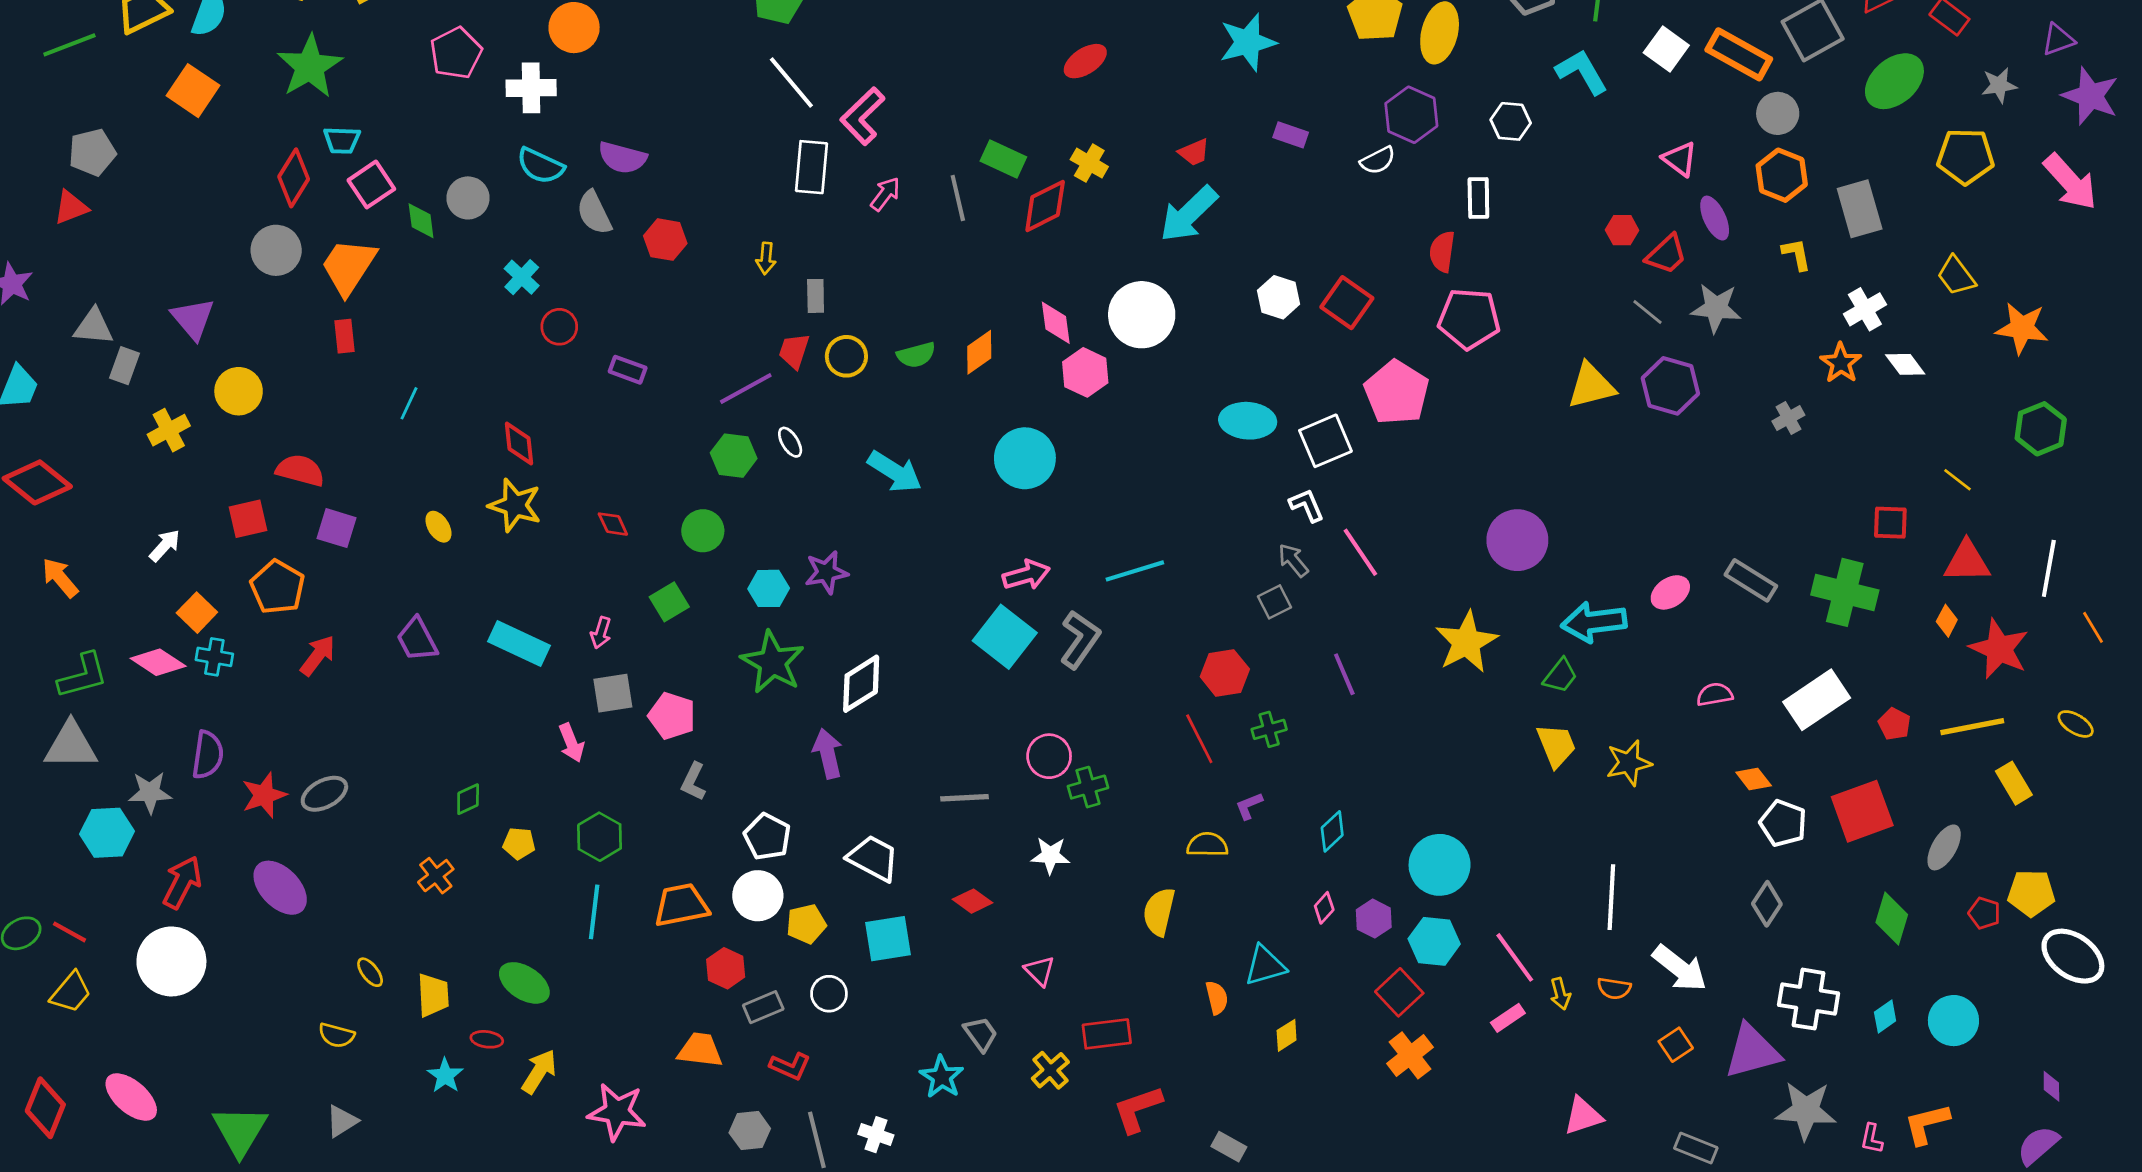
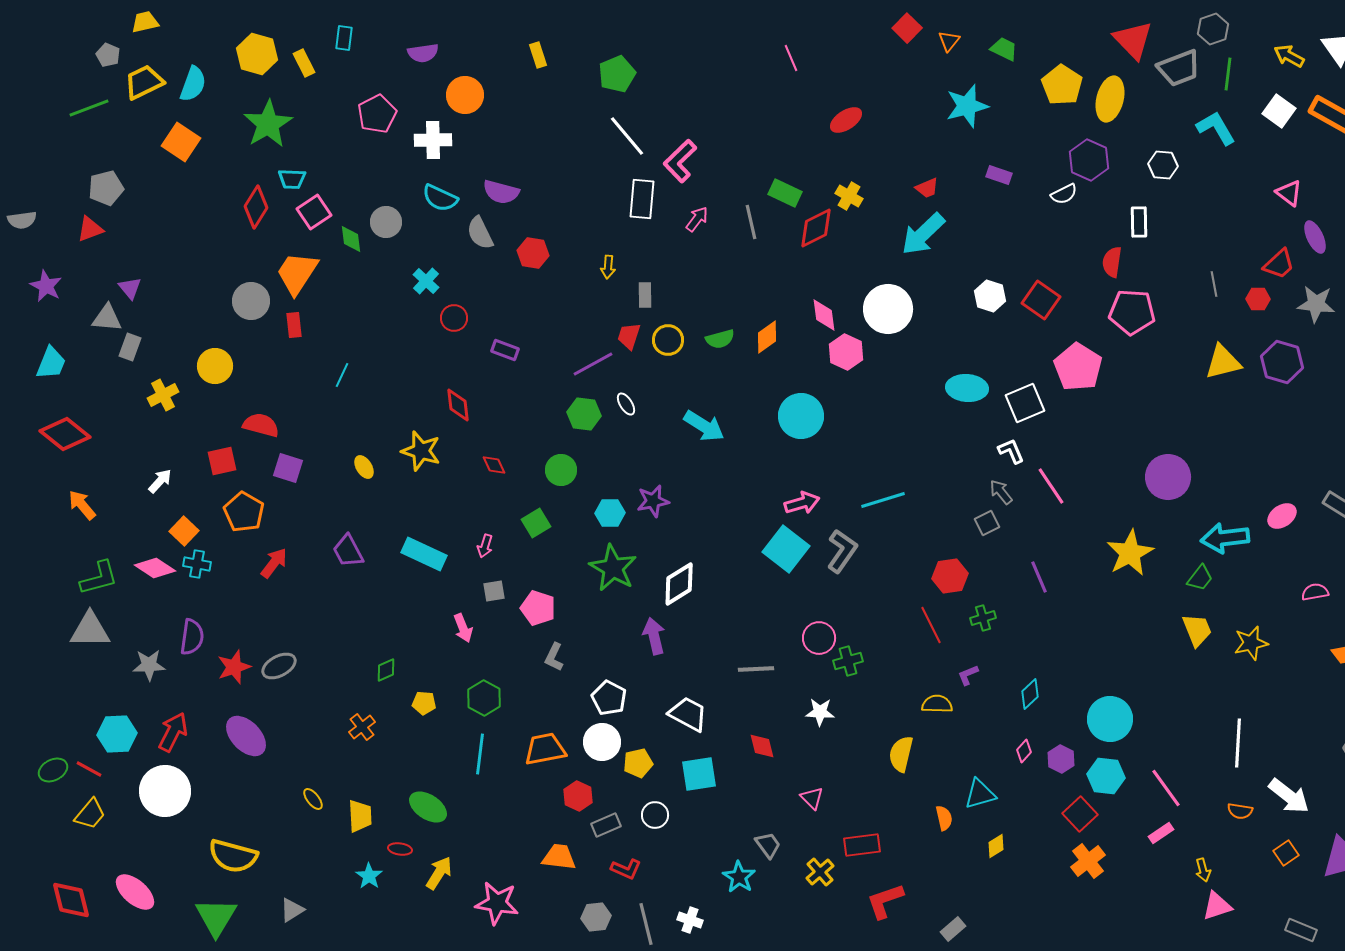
red hexagon: (1622, 230) -> (1258, 299), moved
gray circle: (276, 250) -> (251, 301), moved
gray line: (1648, 312) -> (1214, 284), moved, turned 40
purple triangle: (193, 319) -> (130, 288), moved, size x0.7
red diamond: (519, 444) -> (458, 405), moved
gray square: (613, 693) -> (494, 591), size x0.7
cyan hexagon: (107, 833) -> (117, 734), moved
red diamond: (973, 901) -> (762, 746), turned 40
yellow arrow: (1560, 994) -> (1203, 870), moved
yellow semicircle: (336, 1035) -> (233, 856), moved, size x1.8
red diamond: (45, 1108) -> (71, 900), turned -36
gray rectangle: (1229, 1147) -> (953, 929), turned -70

